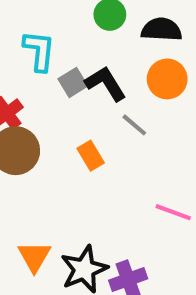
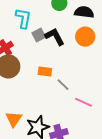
gray line: (134, 125) -> (63, 85), moved
orange rectangle: (91, 156) -> (45, 72), turned -56

